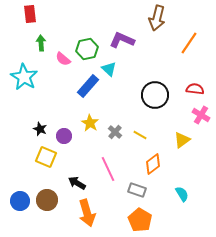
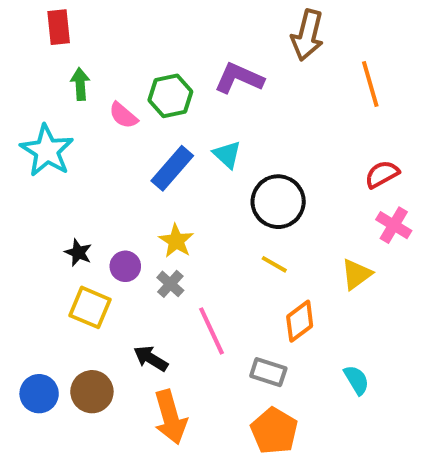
orange line: (189, 43) -> (370, 84), turned -50
cyan triangle: (109, 69) -> (227, 155), moved
red semicircle: (195, 89) -> (382, 174), turned -36
black circle: (155, 95) -> (278, 202), moved
gray cross: (115, 132) -> (170, 284), moved

